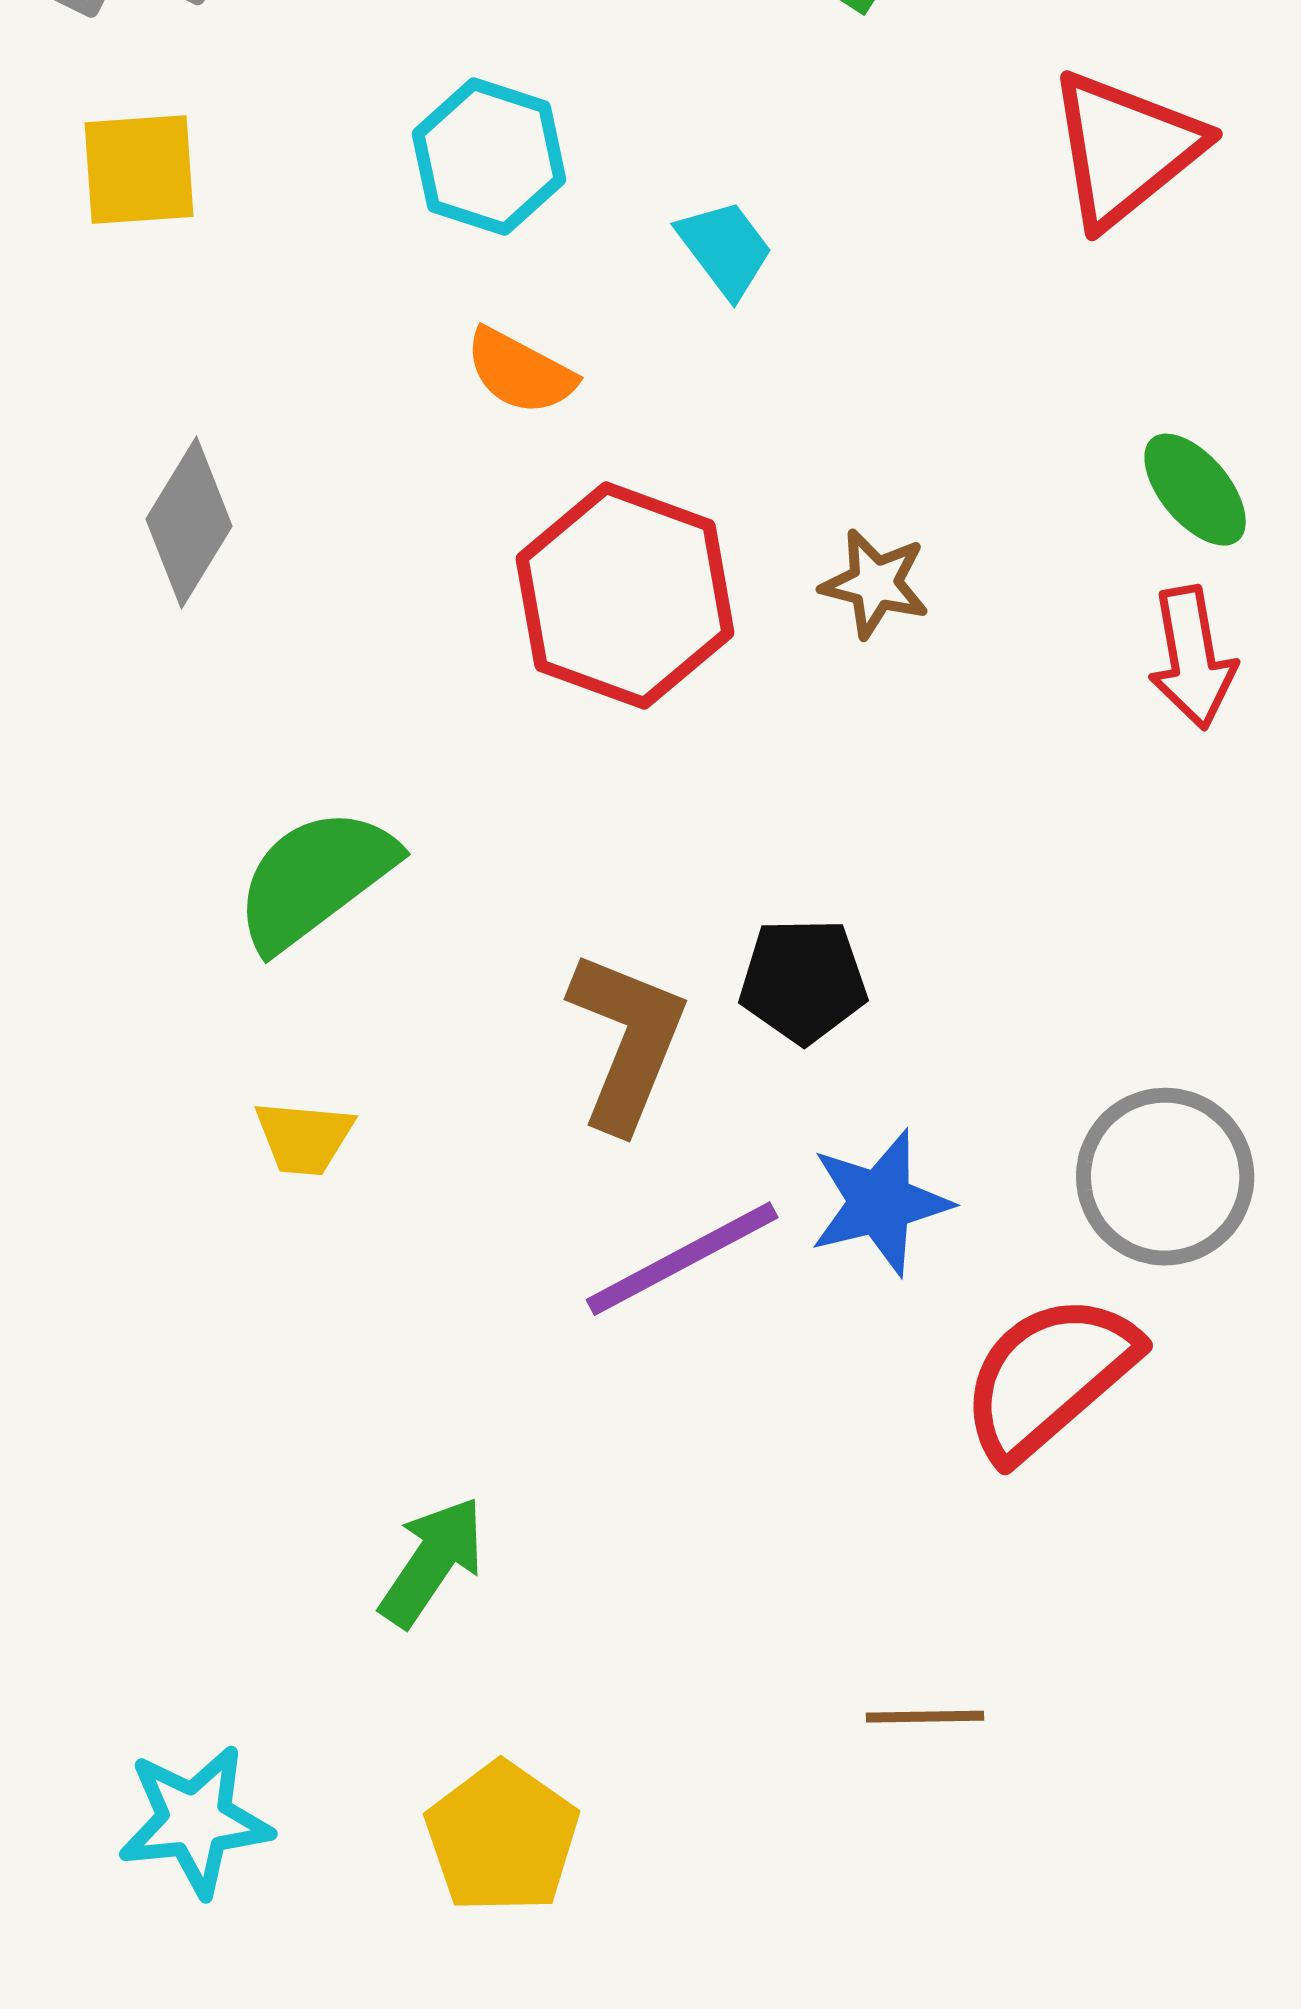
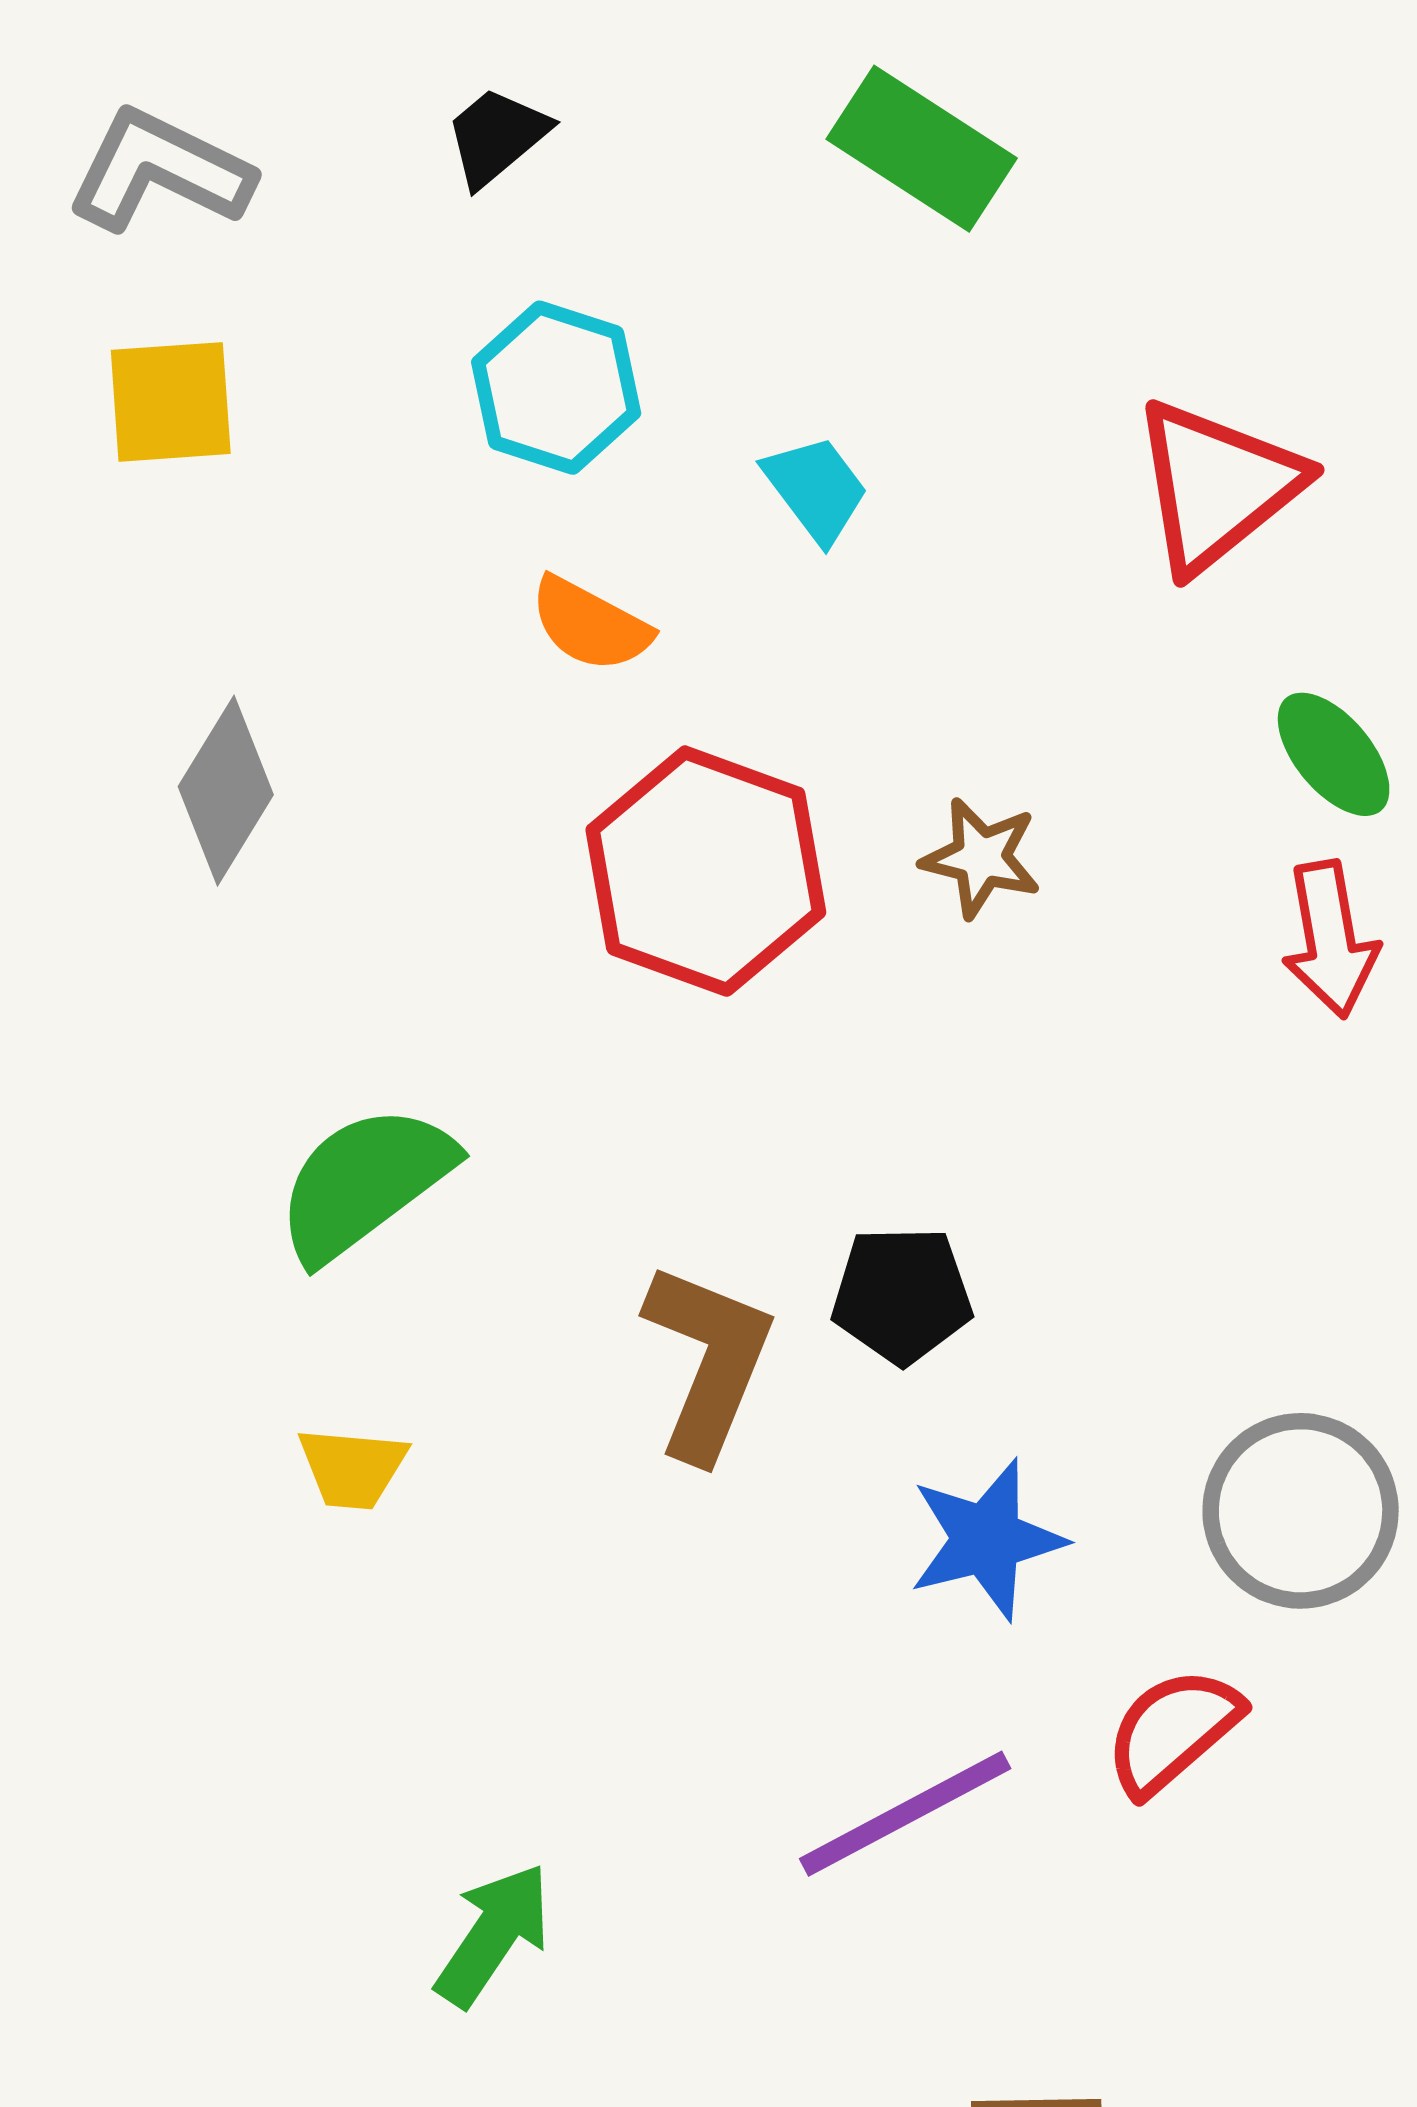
red triangle: (1125, 149) -> (1217, 486), moved
purple line: (682, 1259) -> (905, 1814), moved
red semicircle: (1049, 1377) -> (1173, 1731), size x0.7

